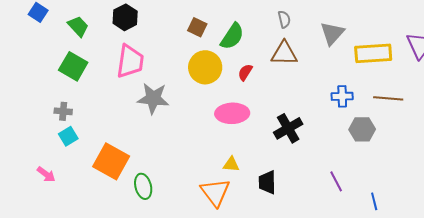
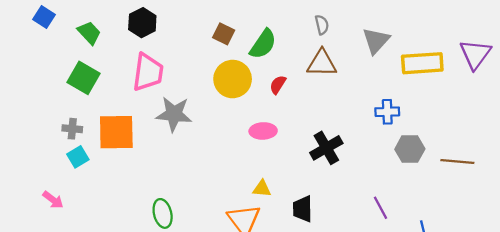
brown line: (388, 98) -> (457, 161), moved
pink ellipse: (232, 113) -> (263, 131), size x0.7
orange square: (111, 161) -> (116, 132), moved, turned -30

